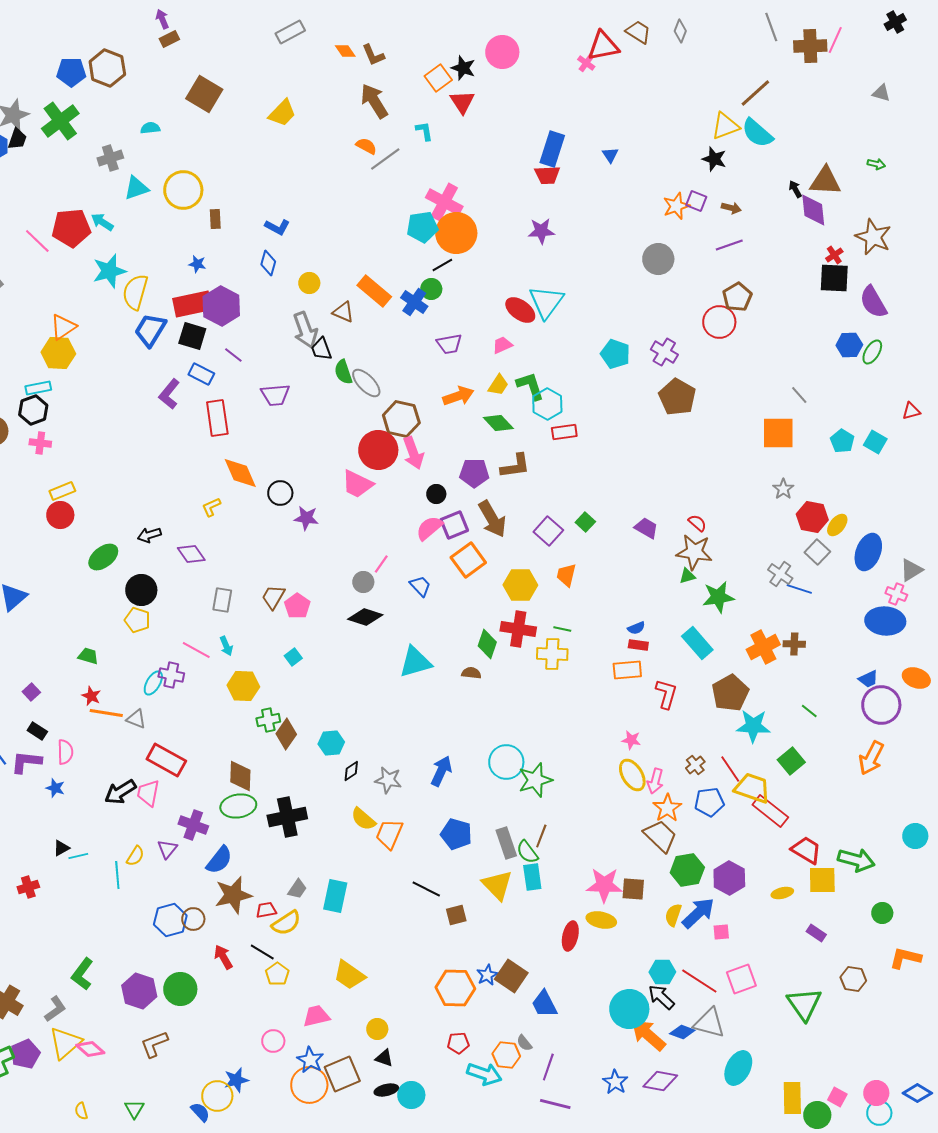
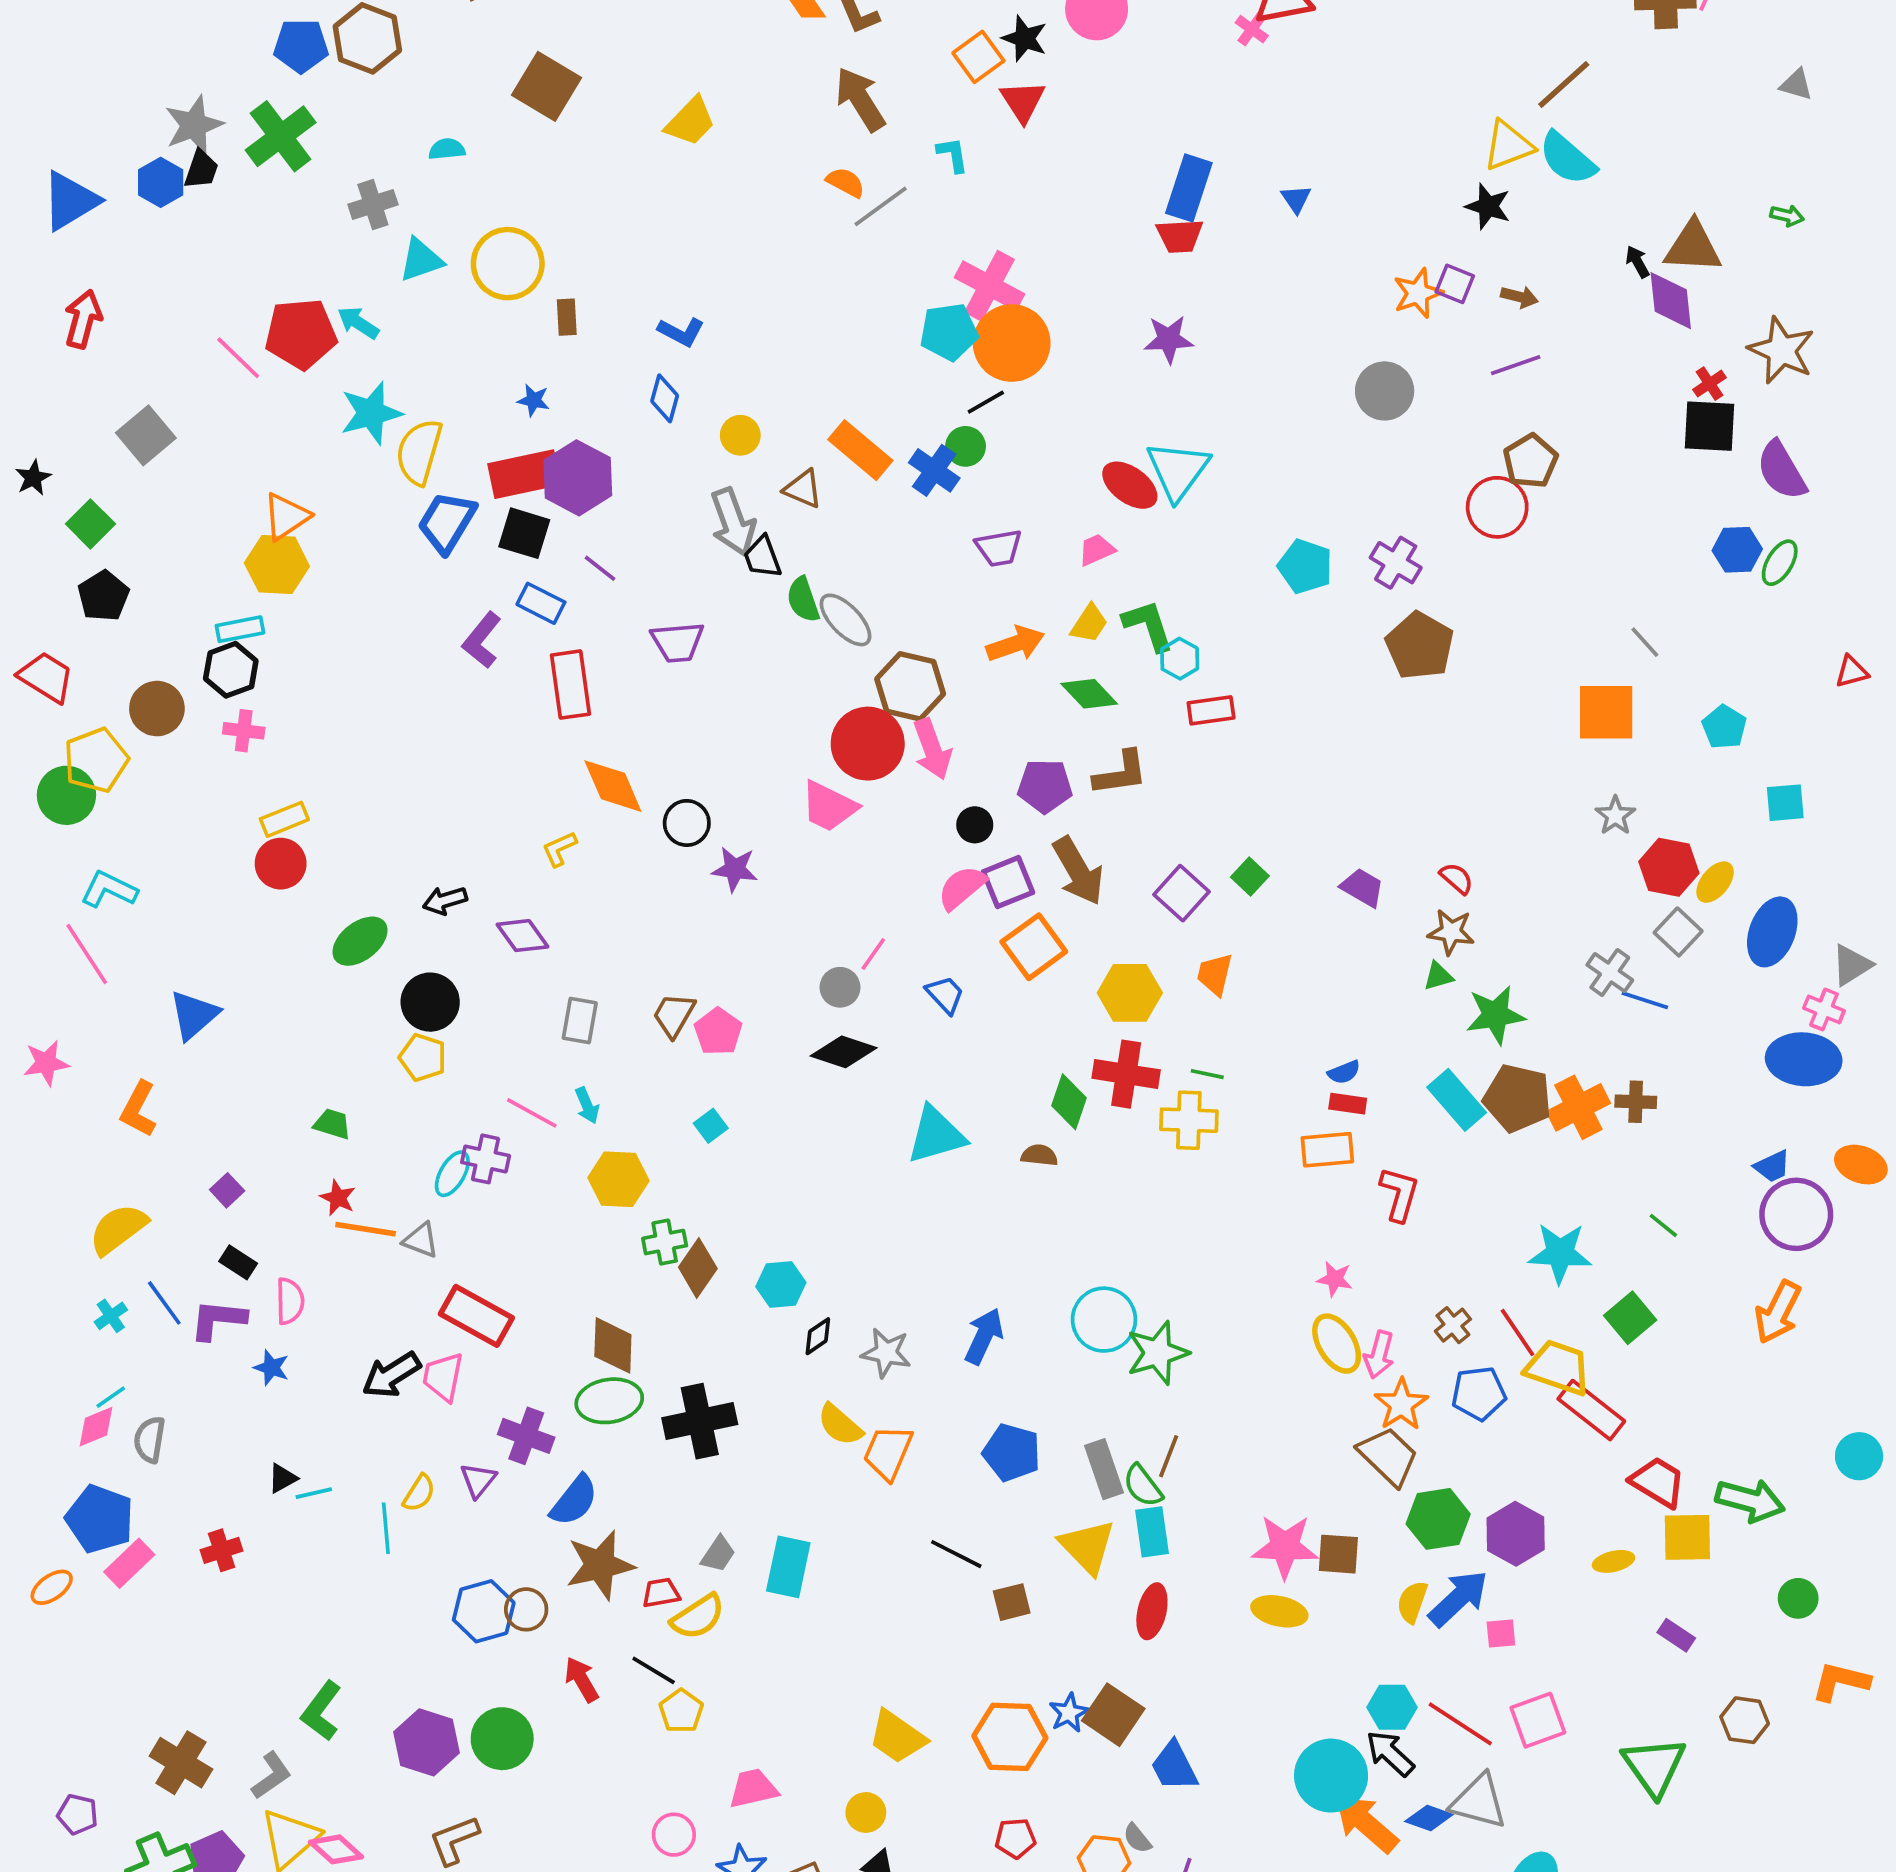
cyan hexagon: (547, 404) -> (1180, 659), size x0.7
cyan square: (875, 442) -> (1785, 803), moved, turned -35
brown star: (694, 552) -> (1451, 932), size x0.7
brown pentagon: (730, 693) -> (1518, 1098), moved, turned -30
red ellipse: (570, 936) -> (1152, 1611), moved
yellow trapezoid: (349, 975) -> (897, 1737), moved

